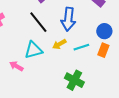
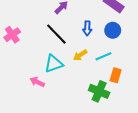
blue arrow: (68, 19) -> (87, 28), size x0.6
blue circle: (104, 31) -> (113, 30), moved
orange rectangle: (103, 50) -> (116, 75), moved

